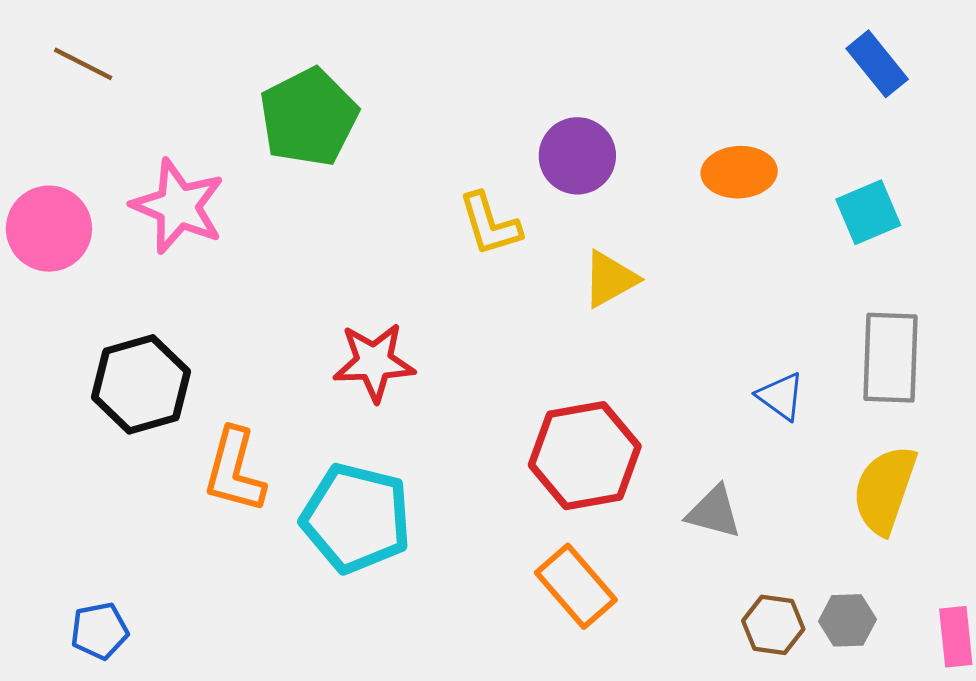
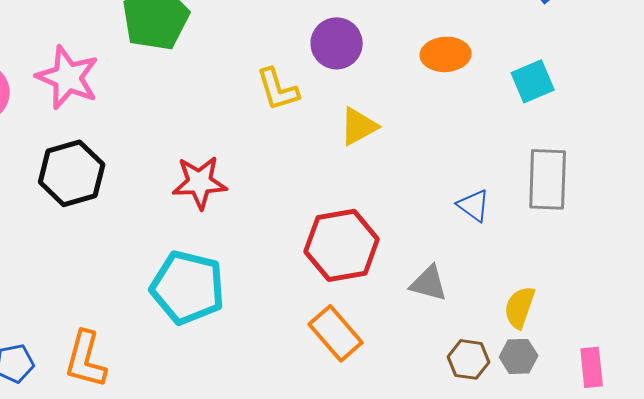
black hexagon: (141, 384) -> (72, 173), moved
orange L-shape: (234, 470) -> (86, 359), moved
yellow semicircle: (885, 490) -> (520, 307), moved, size x0.7

